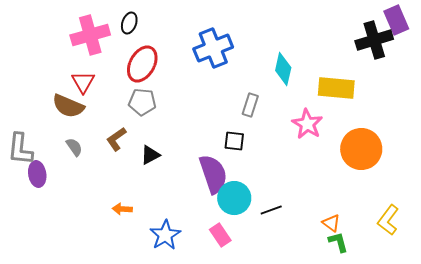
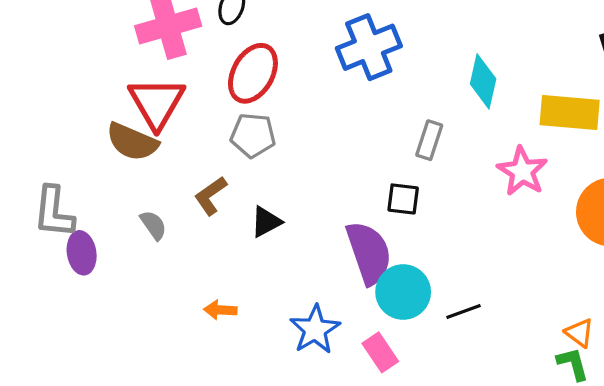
red triangle: (83, 82) -> (157, 103), size x1.5
gray semicircle: (74, 147) -> (153, 225), moved
orange triangle: (331, 223) -> (579, 333), moved
blue star: (165, 235) -> (315, 330), moved

